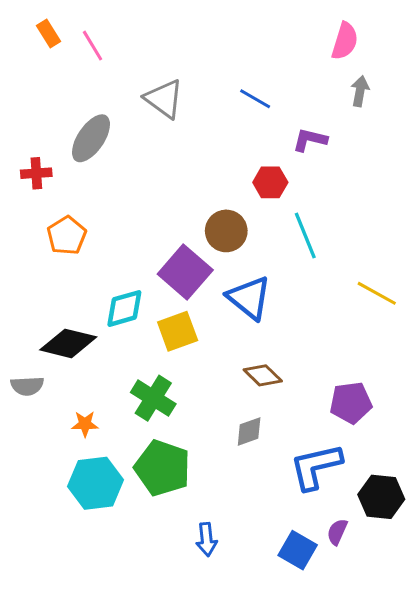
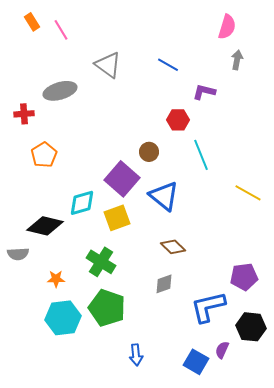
gray ellipse: (91, 138) -> (60, 91), turned 40
brown circle: (226, 231) -> (149, 152), size x0.7
purple pentagon: (351, 403) -> (244, 277), moved

